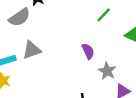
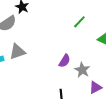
purple semicircle: (88, 51) -> (65, 61), moved, turned 56

